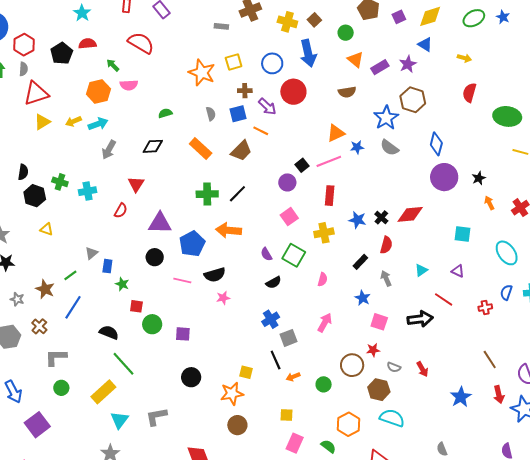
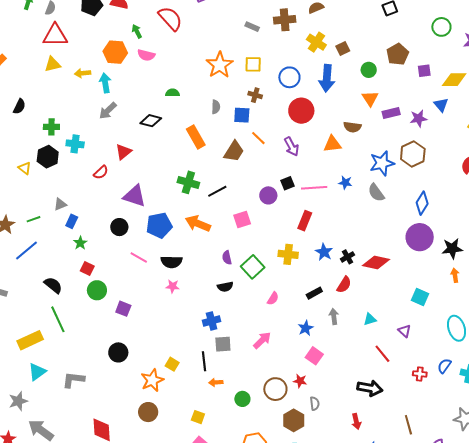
purple arrow: (267, 107) -> (291, 146), moved
cyan arrow: (98, 124) -> (105, 83), turned -96
orange triangle: (336, 133) -> (332, 144), moved
brown trapezoid: (241, 151) -> (234, 151), turned -30
black star: (479, 178) -> (452, 249), size x1.5
green cross: (60, 182) -> (51, 127), turned -35
black hexagon: (35, 196) -> (48, 157), moved
pink square: (289, 217) -> (242, 220), moved
black arrow: (420, 319) -> (370, 388), moved
gray semicircle: (394, 367) -> (315, 404), turned -136
red arrow: (422, 369) -> (356, 421), moved
orange star: (232, 394) -> (152, 380), turned -30

